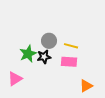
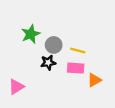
green star: (28, 54) -> (31, 34), moved
orange triangle: (86, 86) -> (94, 80), moved

